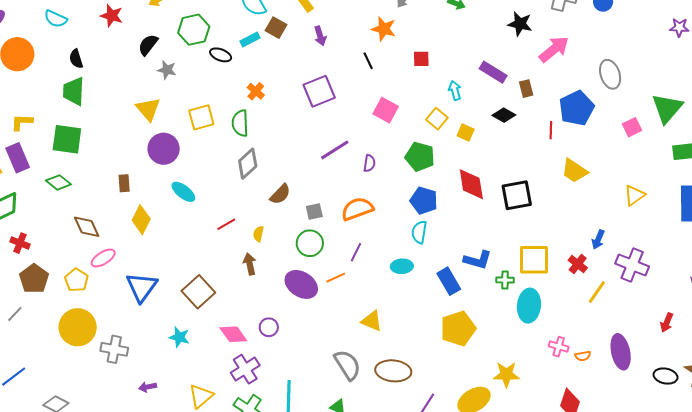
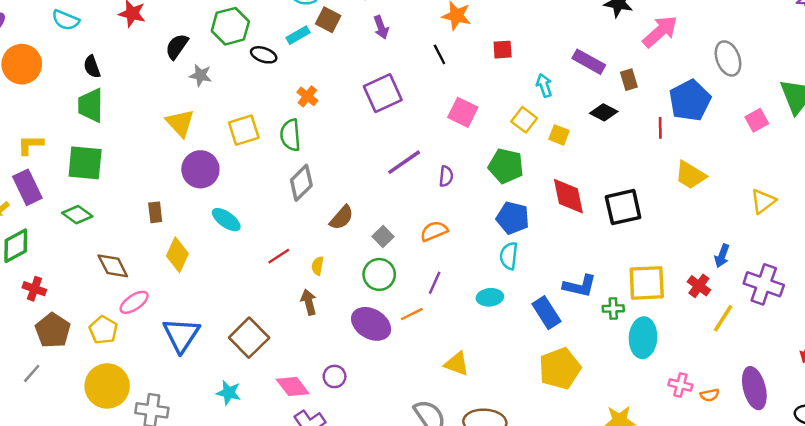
orange semicircle: (357, 209) -> (434, 231), size x0.7
gray square: (314, 212) -> (383, 237), turned -30

